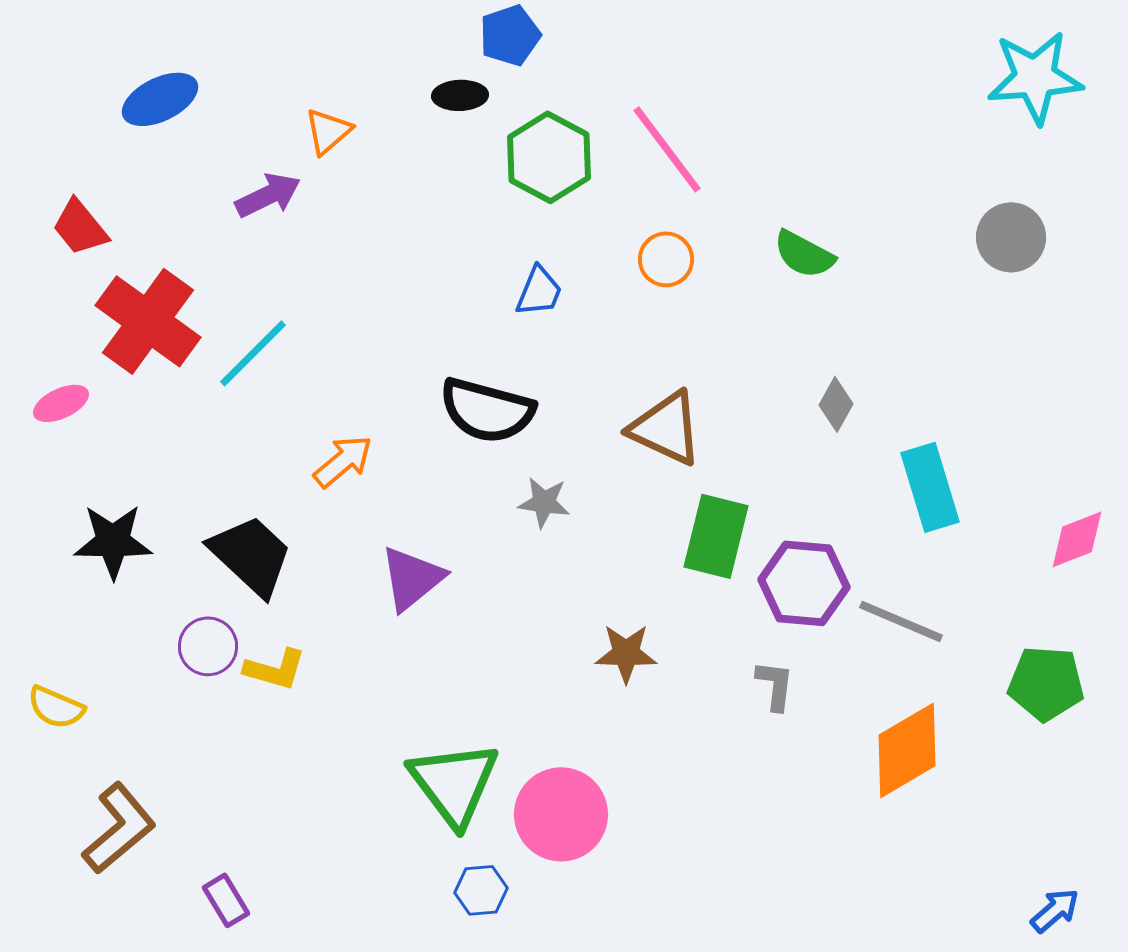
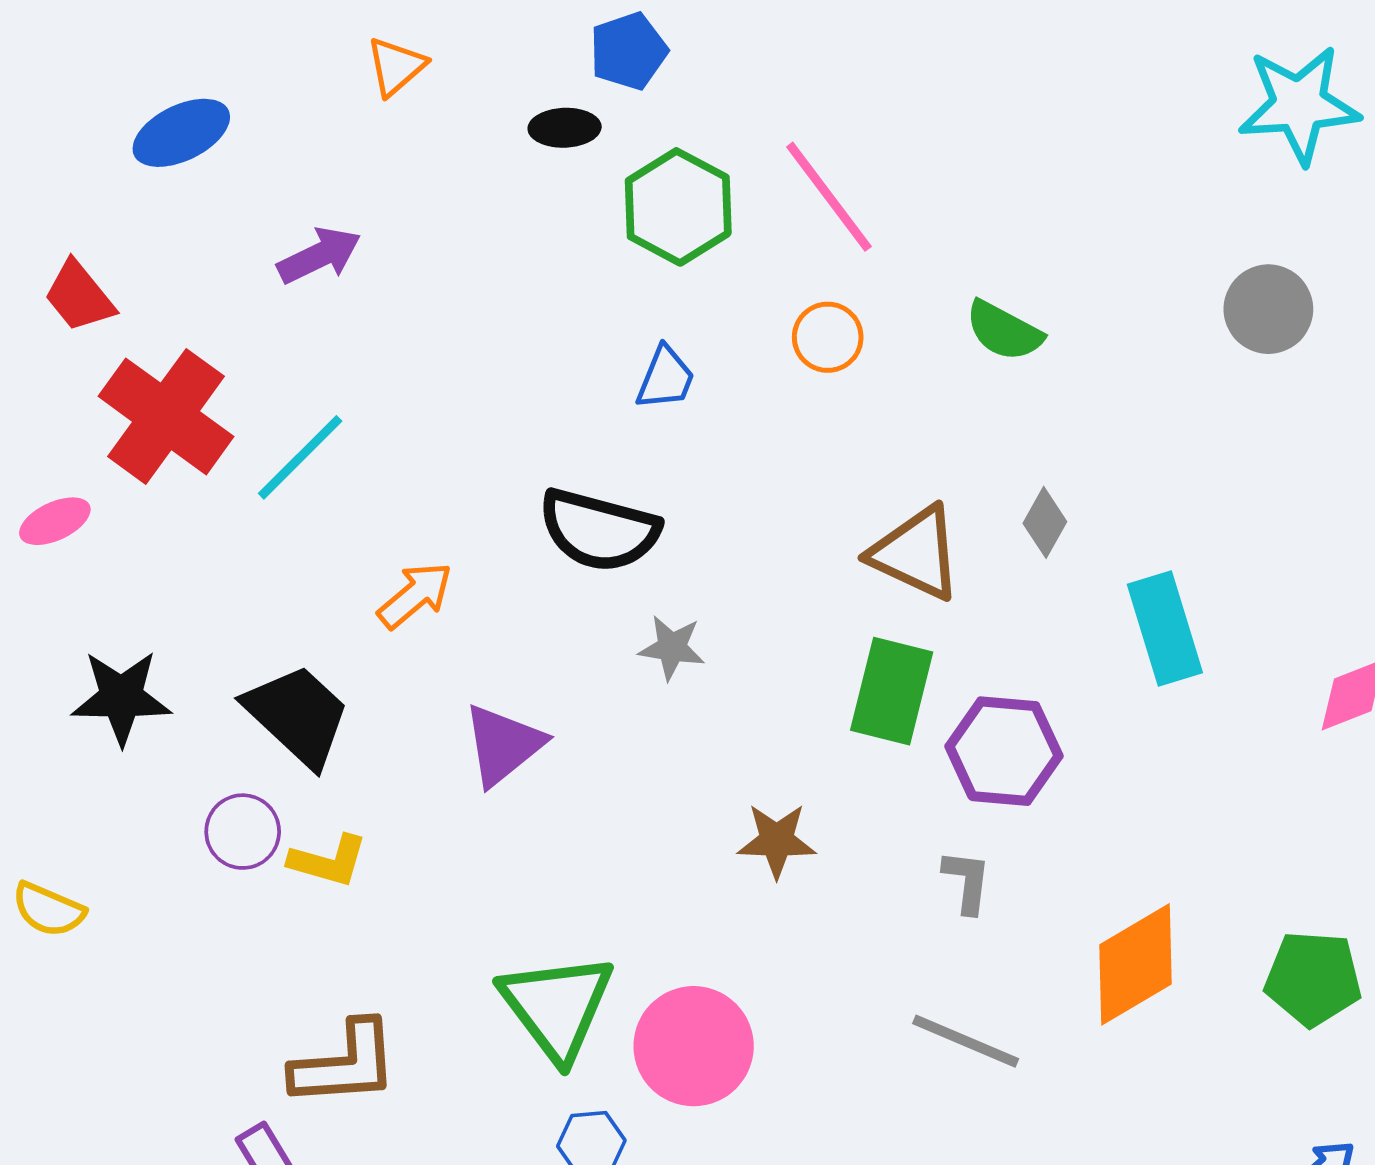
orange triangle: (328, 131) -> (396, 66), moved
brown triangle: (666, 428) -> (916, 553), moved
gray line: (901, 621) -> (966, 1041), moved
green pentagon: (1046, 683) -> (1313, 978), moved
brown L-shape: (119, 828) -> (345, 1064), moved, turned 36

